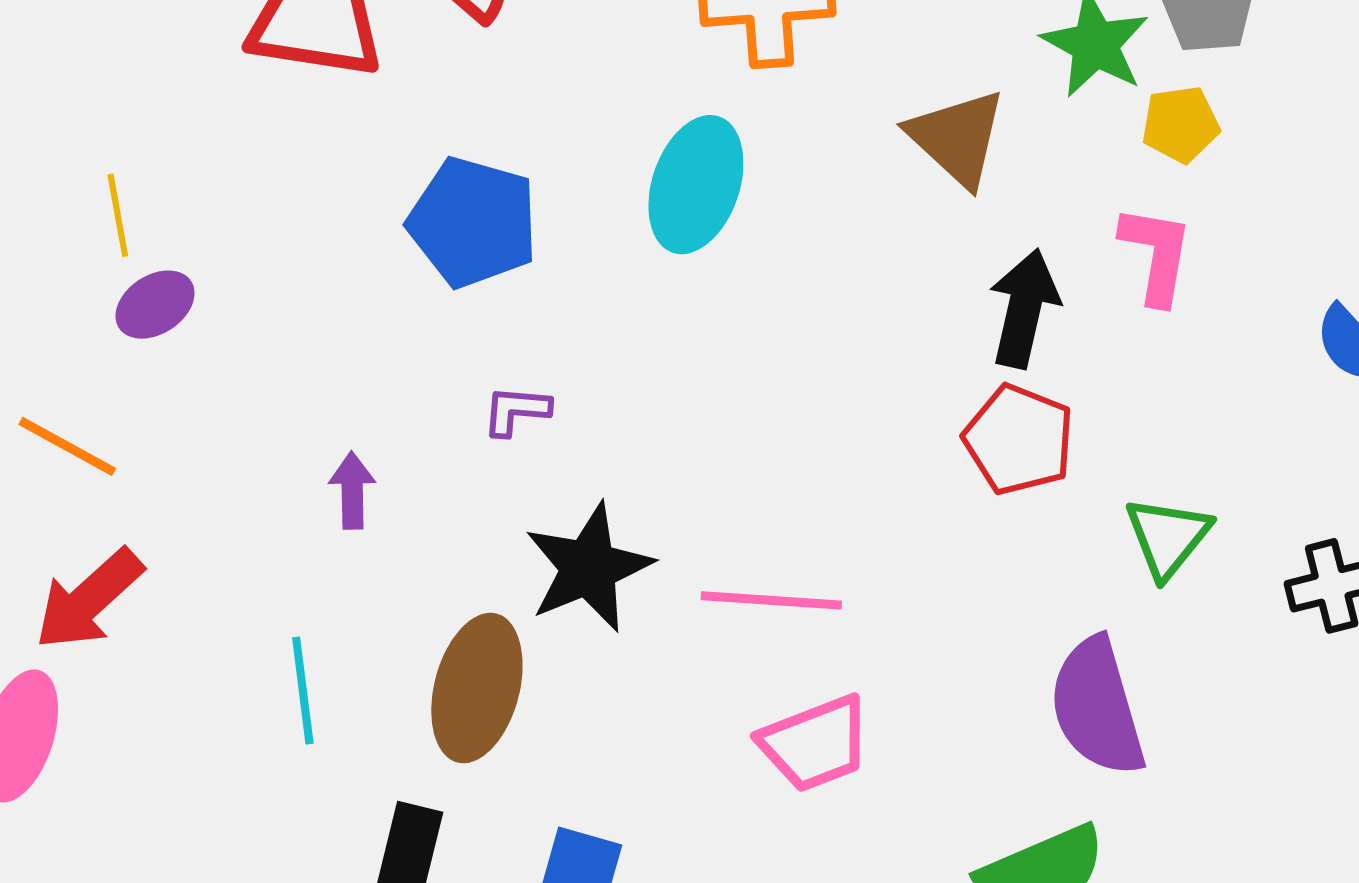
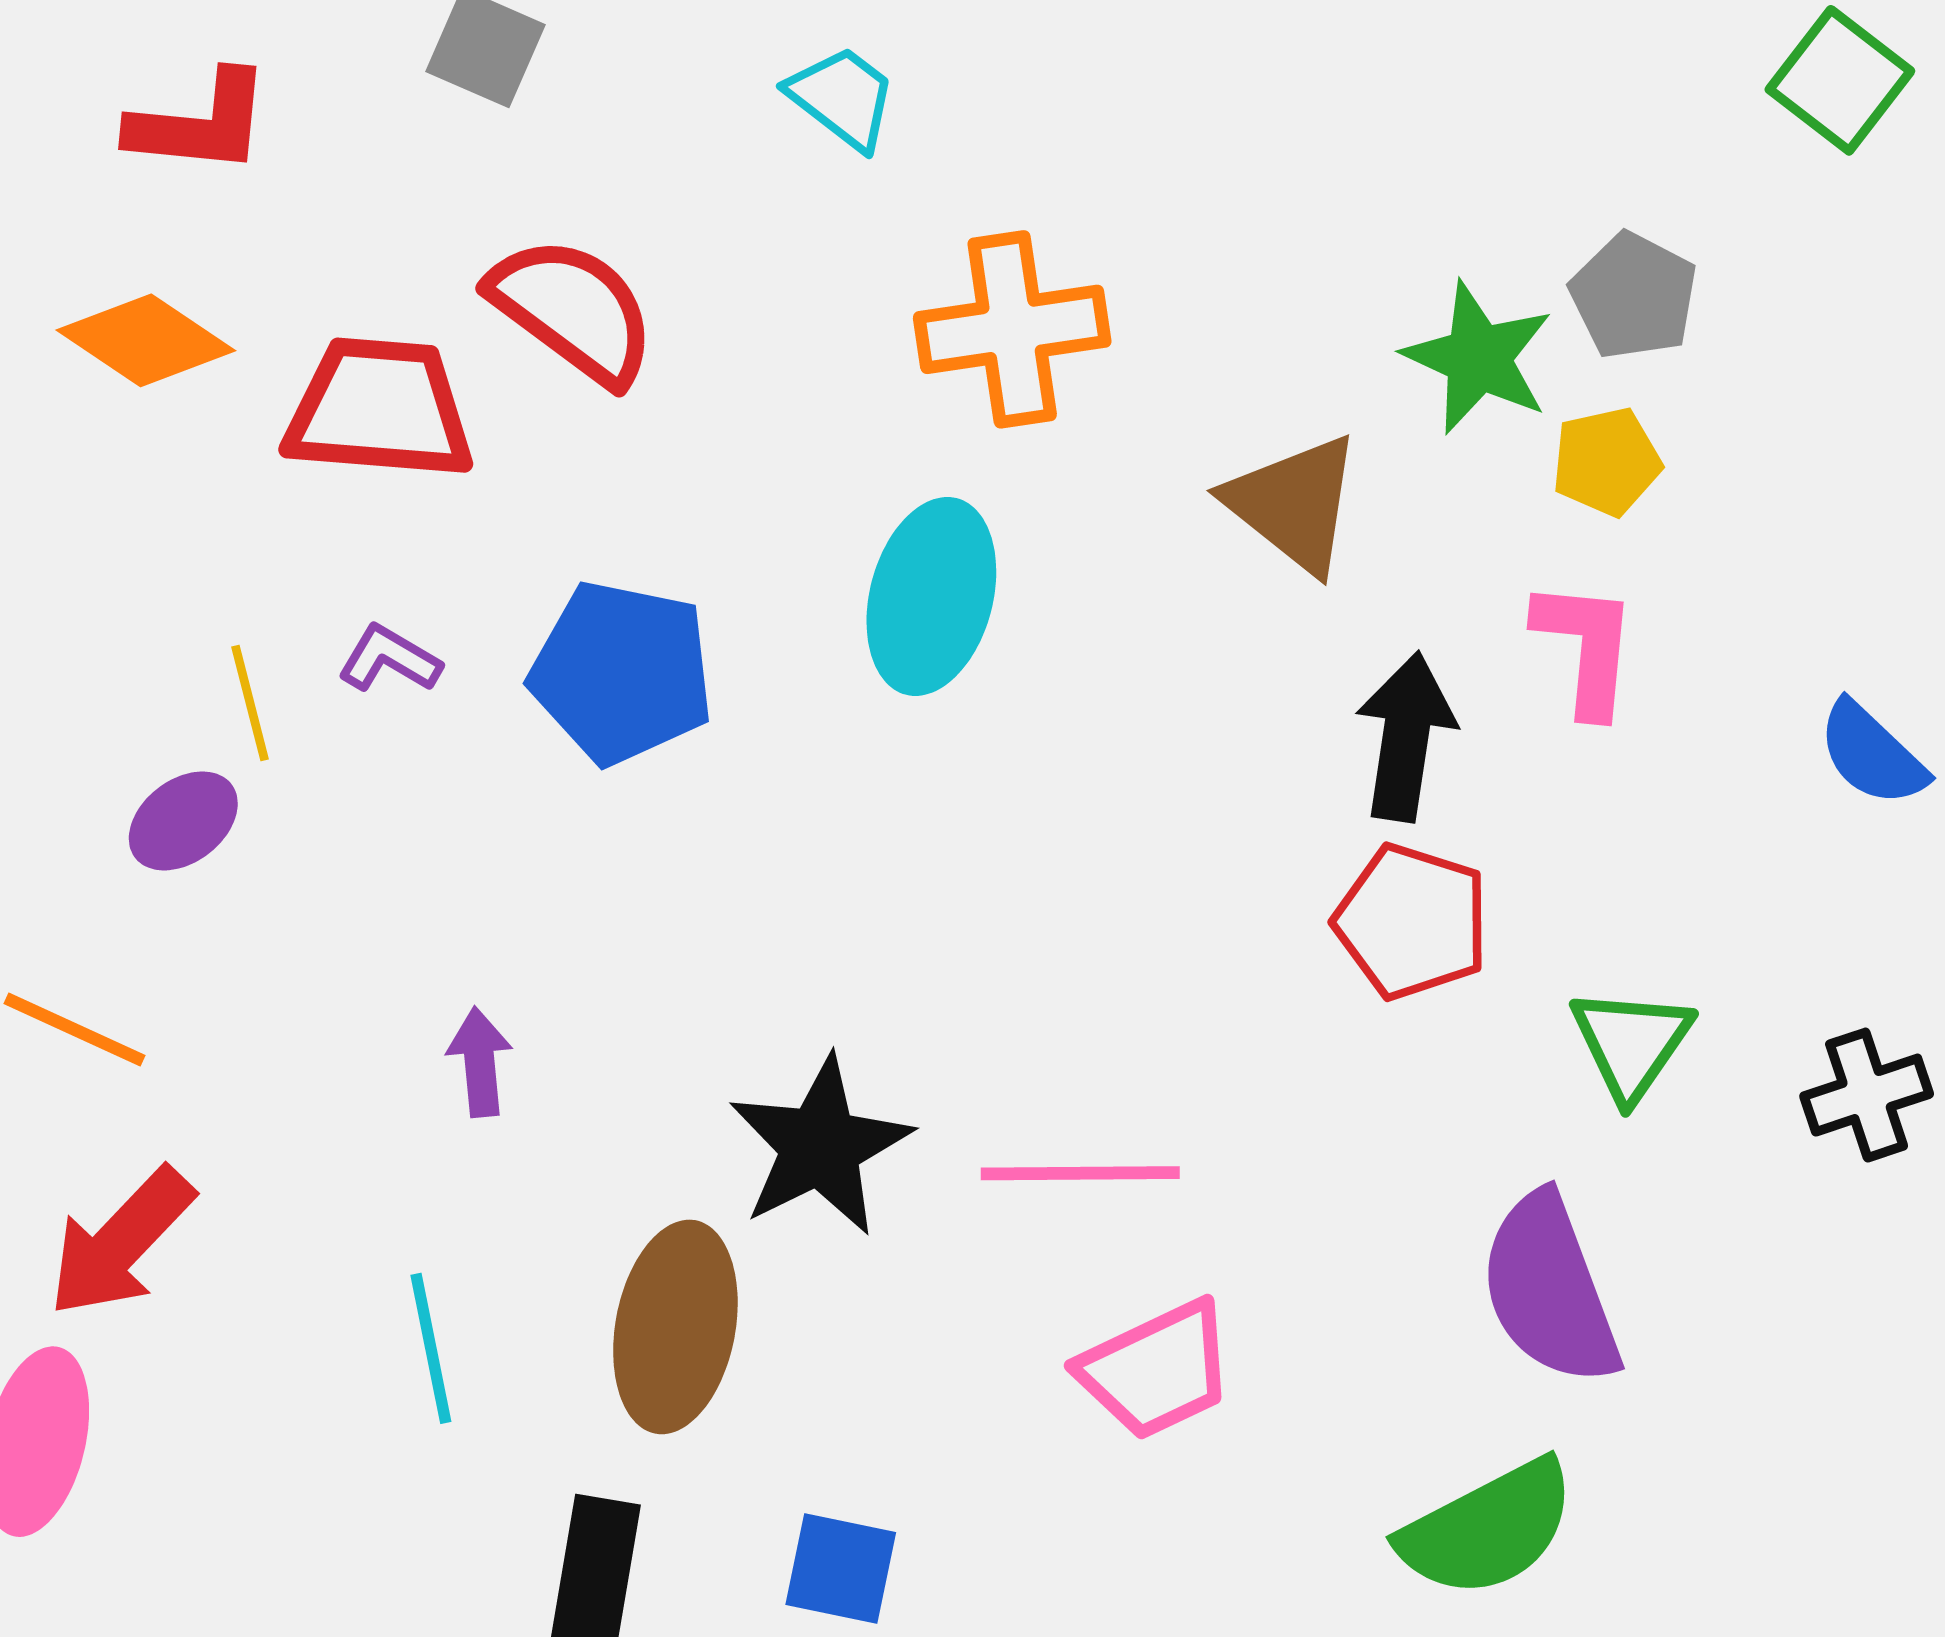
yellow line: (118, 215) -> (250, 703), moved
purple L-shape: (516, 411) -> (389, 659), moved, turned 30

